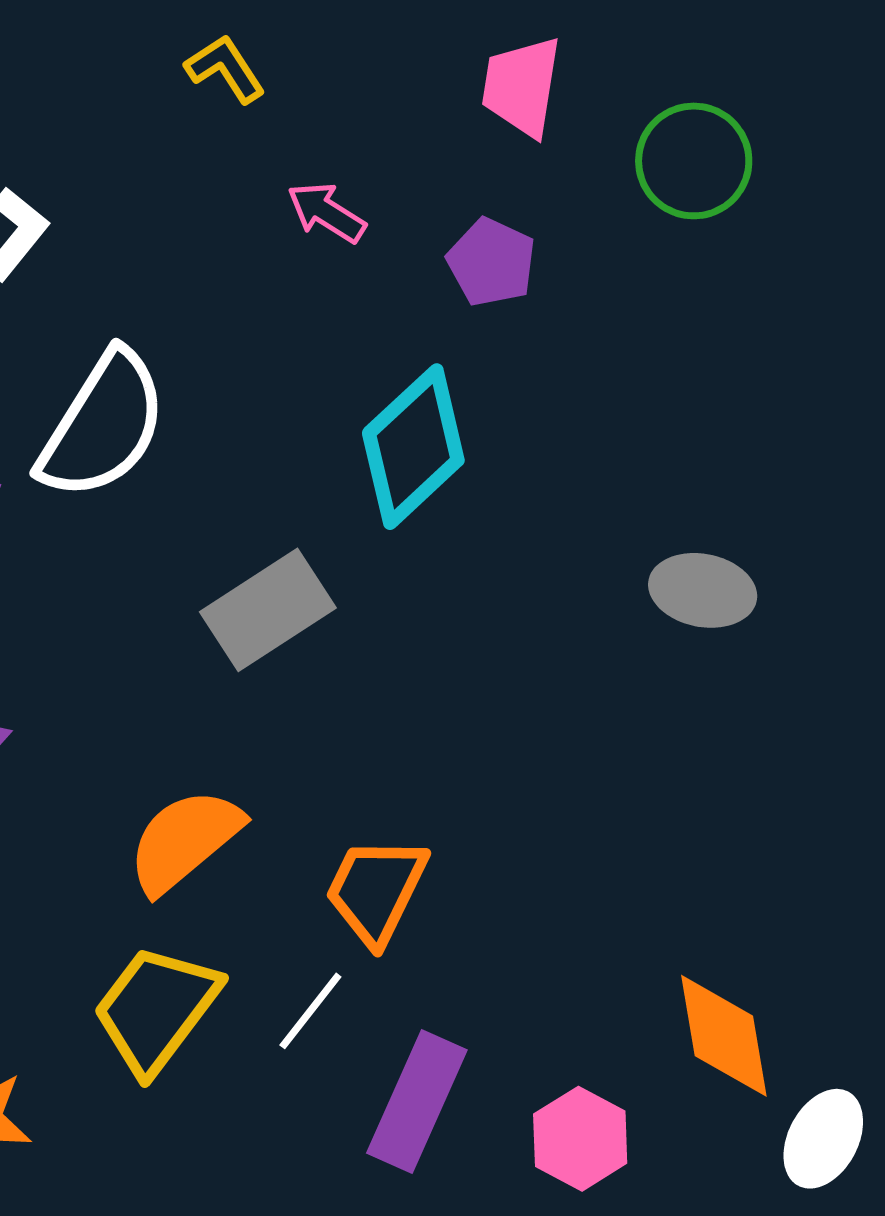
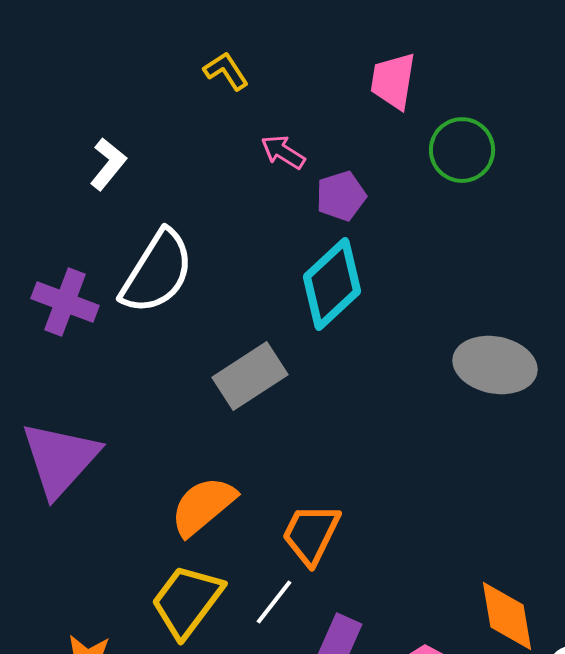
green circle: (694, 161) -> (462, 150), moved
purple pentagon: (491, 262) -> (341, 196), moved, turned 30
gray ellipse: (703, 590) -> (495, 365), size x1.4

